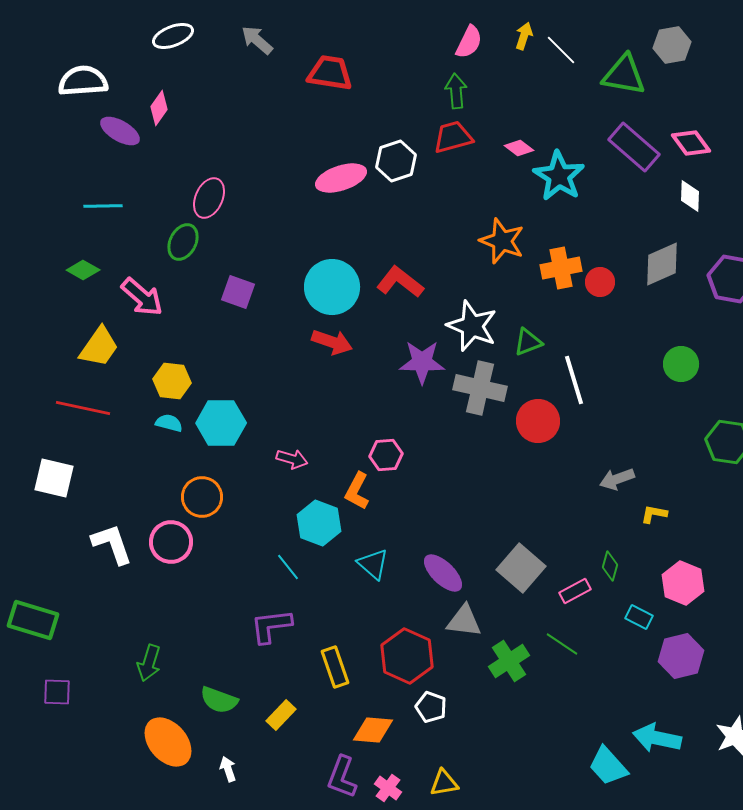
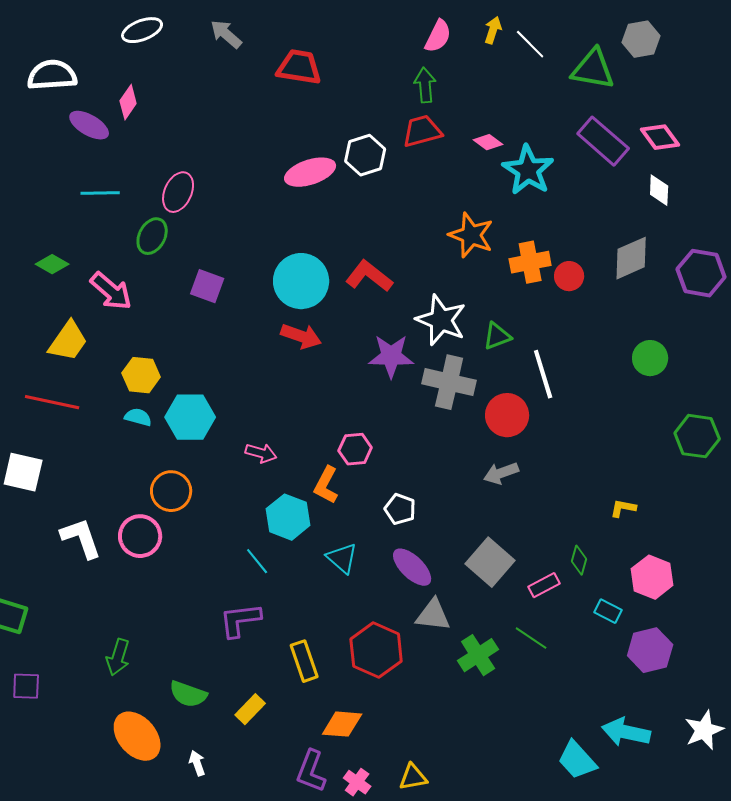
cyan line: (103, 206) -> (100, 193), moved
gray arrow: (617, 479) -> (501, 473), moved
white pentagon: (431, 707) -> (400, 509), moved

